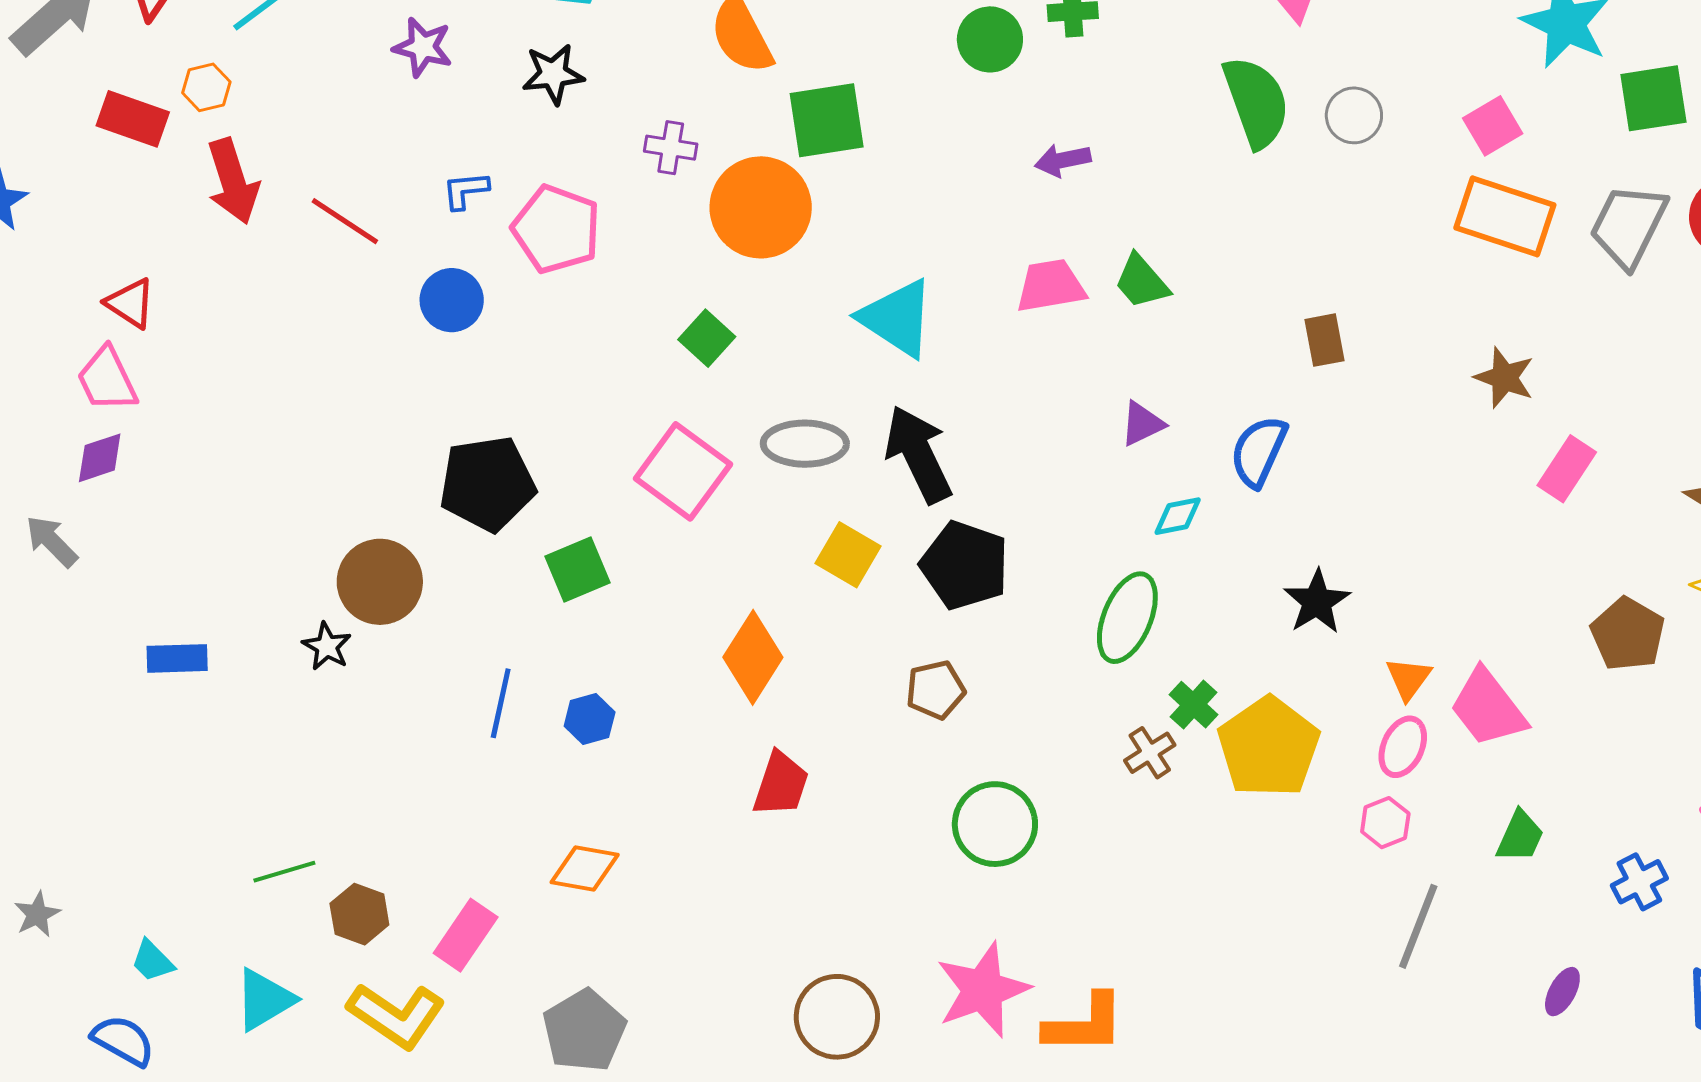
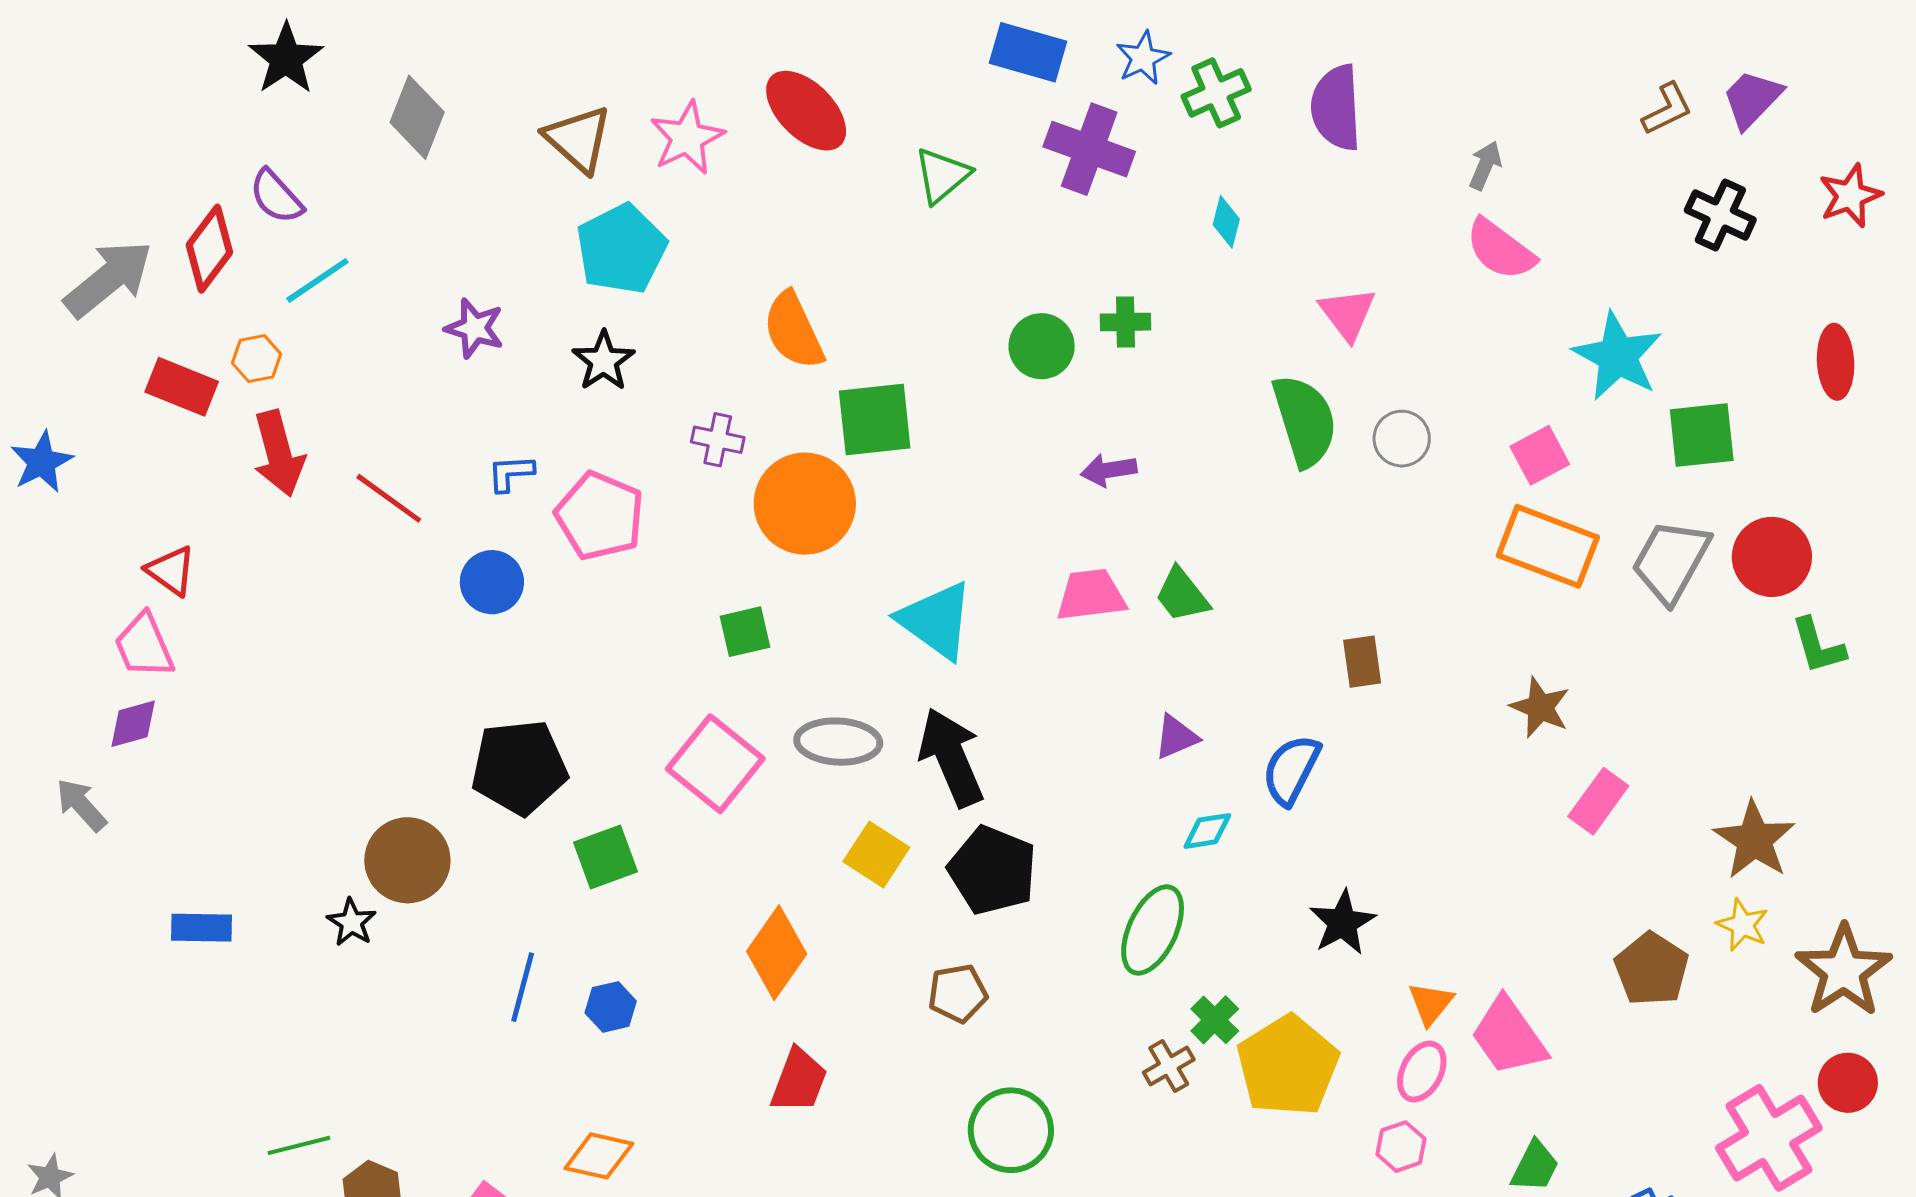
black star: (553, 74) -> (604, 361), turned -30
green square: (707, 338) -> (745, 632), turned 32

